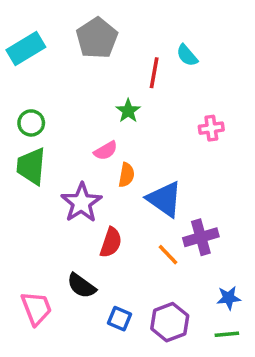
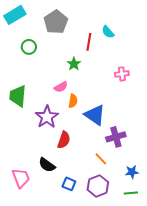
cyan rectangle: (26, 48) -> (15, 15), moved
green circle: (31, 123) -> (29, 47), moved
orange line: (168, 255) -> (101, 159), moved

